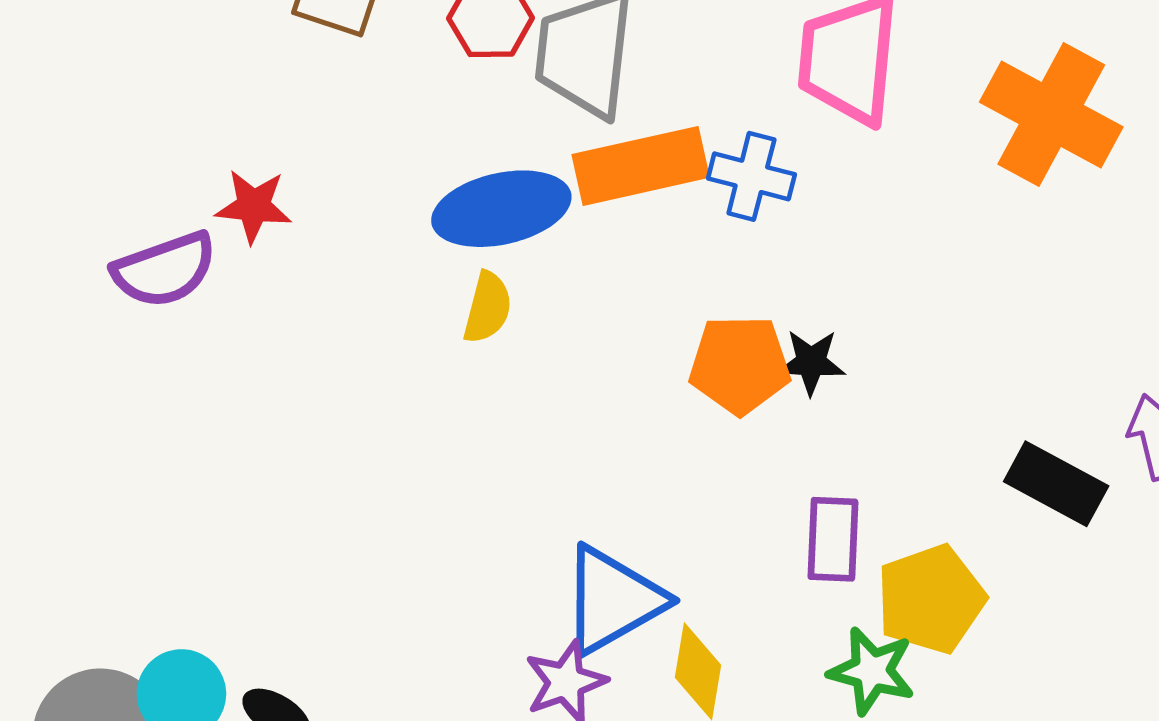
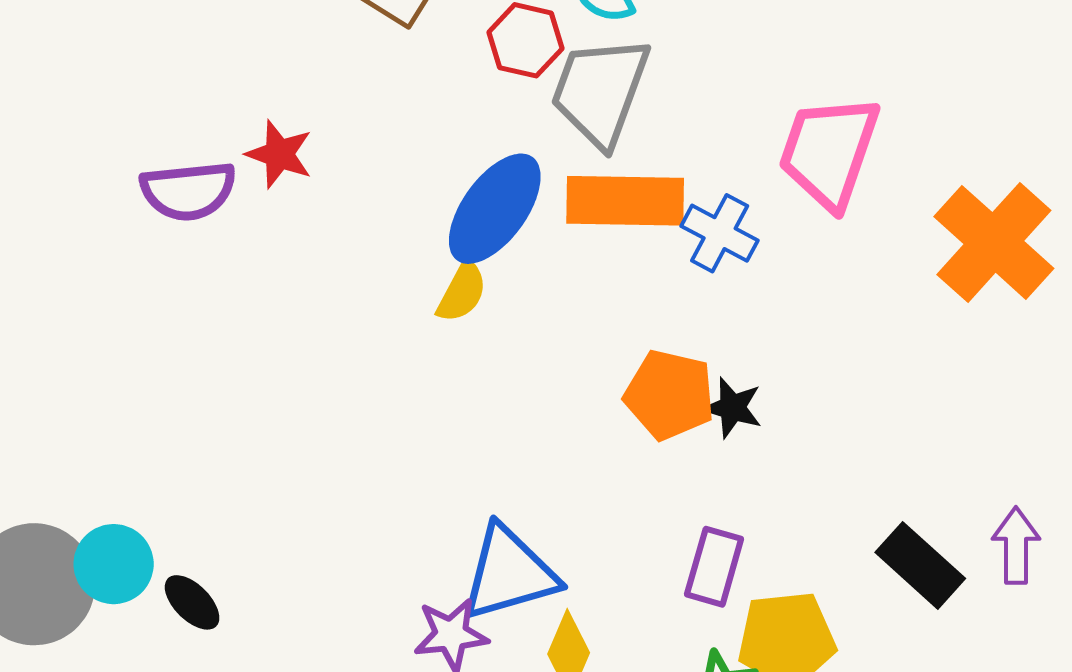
blue ellipse: (501, 209) -> (495, 209), turned -55

